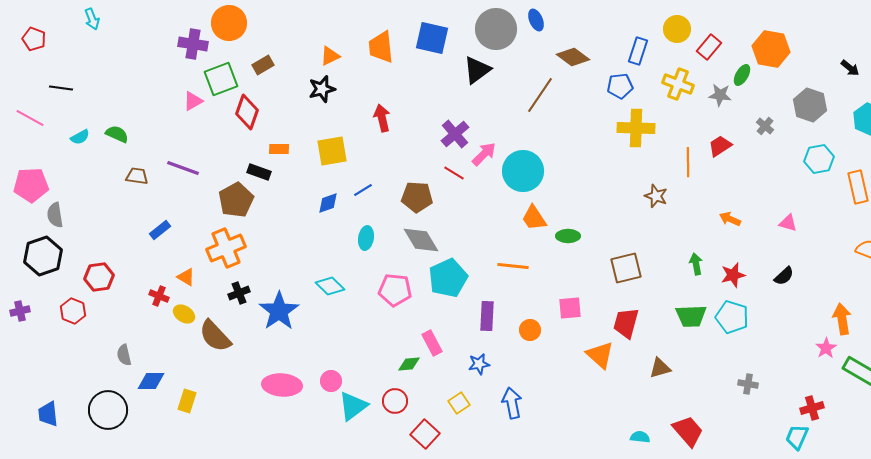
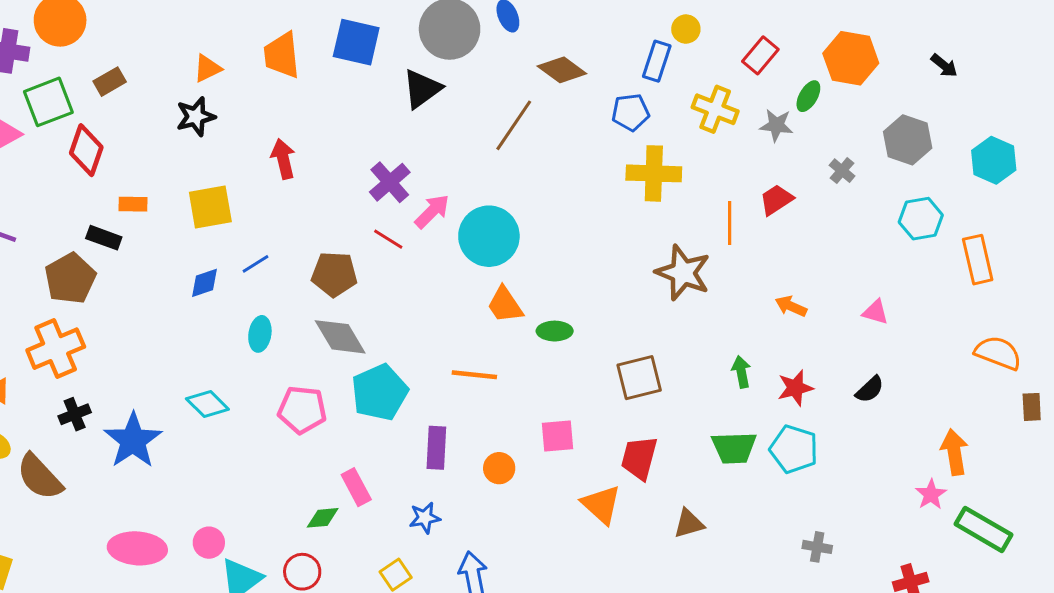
yellow circle: (677, 29) -> (686, 29), moved, size x0.7
black arrow: (850, 68) -> (944, 65), moved
brown star: (656, 196) -> (683, 273), size x1.6

